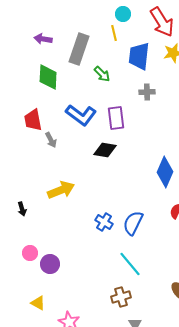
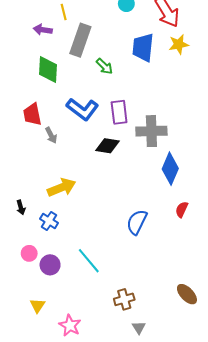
yellow line: (114, 33) -> (64, 12), moved
gray cross: (147, 92) -> (151, 131), moved, size x1.8
blue cross: (104, 222) -> (49, 221), moved
cyan line: (130, 264) -> (89, 261), moved
yellow triangle: (38, 303) -> (38, 306), turned 35

